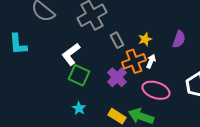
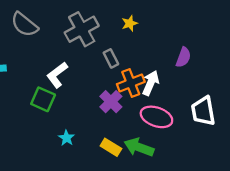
yellow star: (145, 39) -> (130, 23), moved
white arrow: (151, 61) -> (151, 83), size x1.5
green square: (79, 75) -> (43, 99), moved

